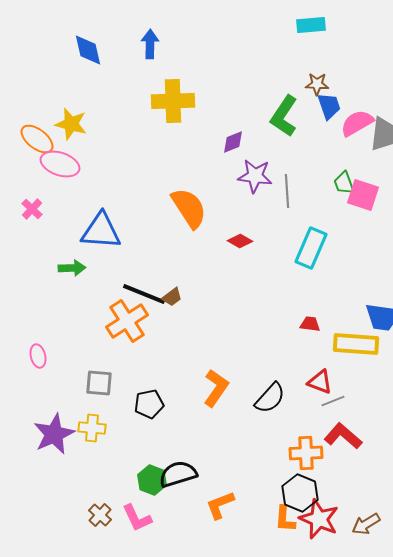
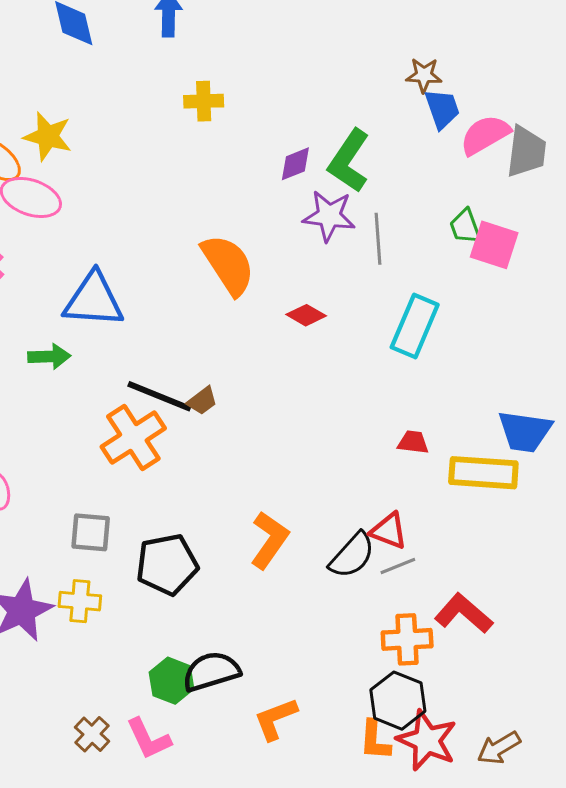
yellow cross: (173, 101) -> (204, 101), size x0.6
green L-shape: (284, 116) -> (349, 161), moved
red triangle: (320, 382) -> (389, 531), moved
gray line: (333, 401) -> (398, 566), moved
black pentagon: (149, 404) -> (167, 564), size x1.4

